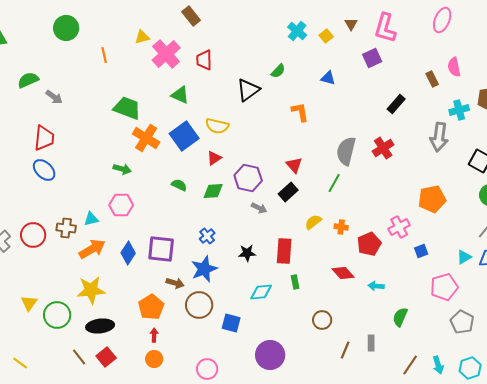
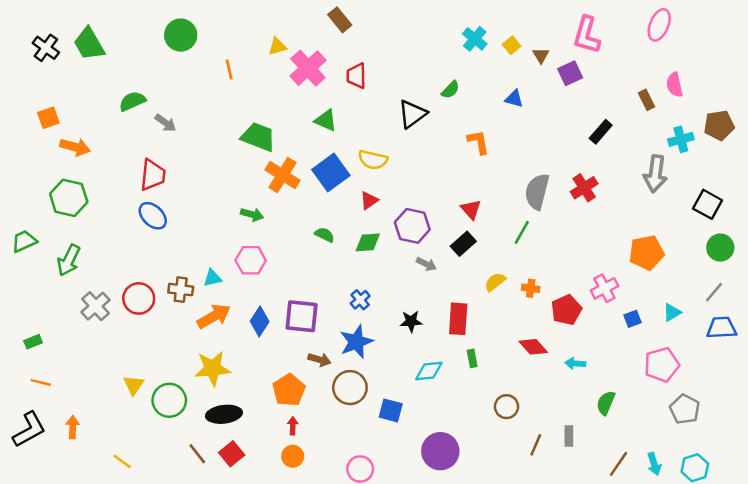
brown triangle: (351, 24) -> (541, 55), moved
cyan triangle: (464, 257) -> (672, 312), moved

